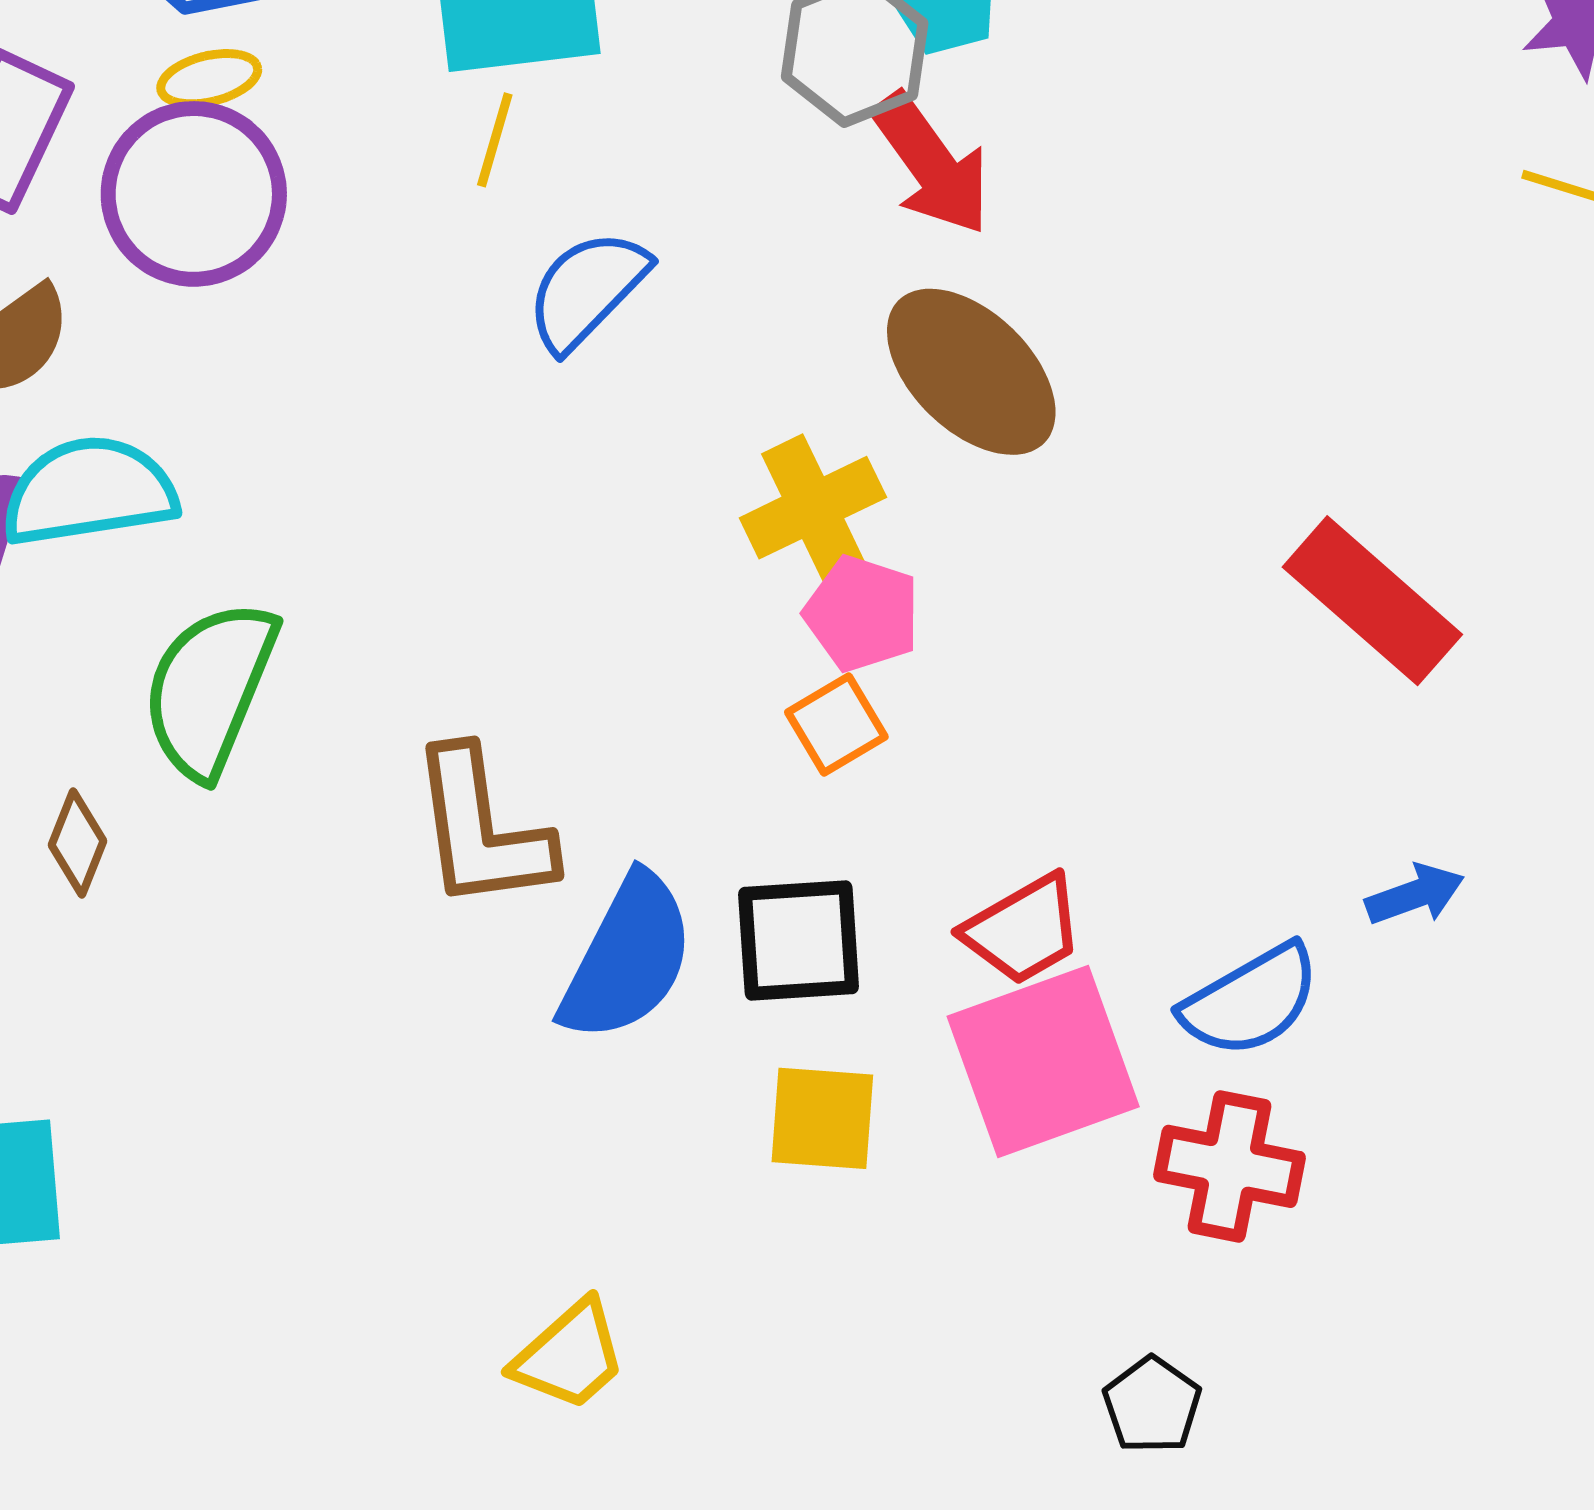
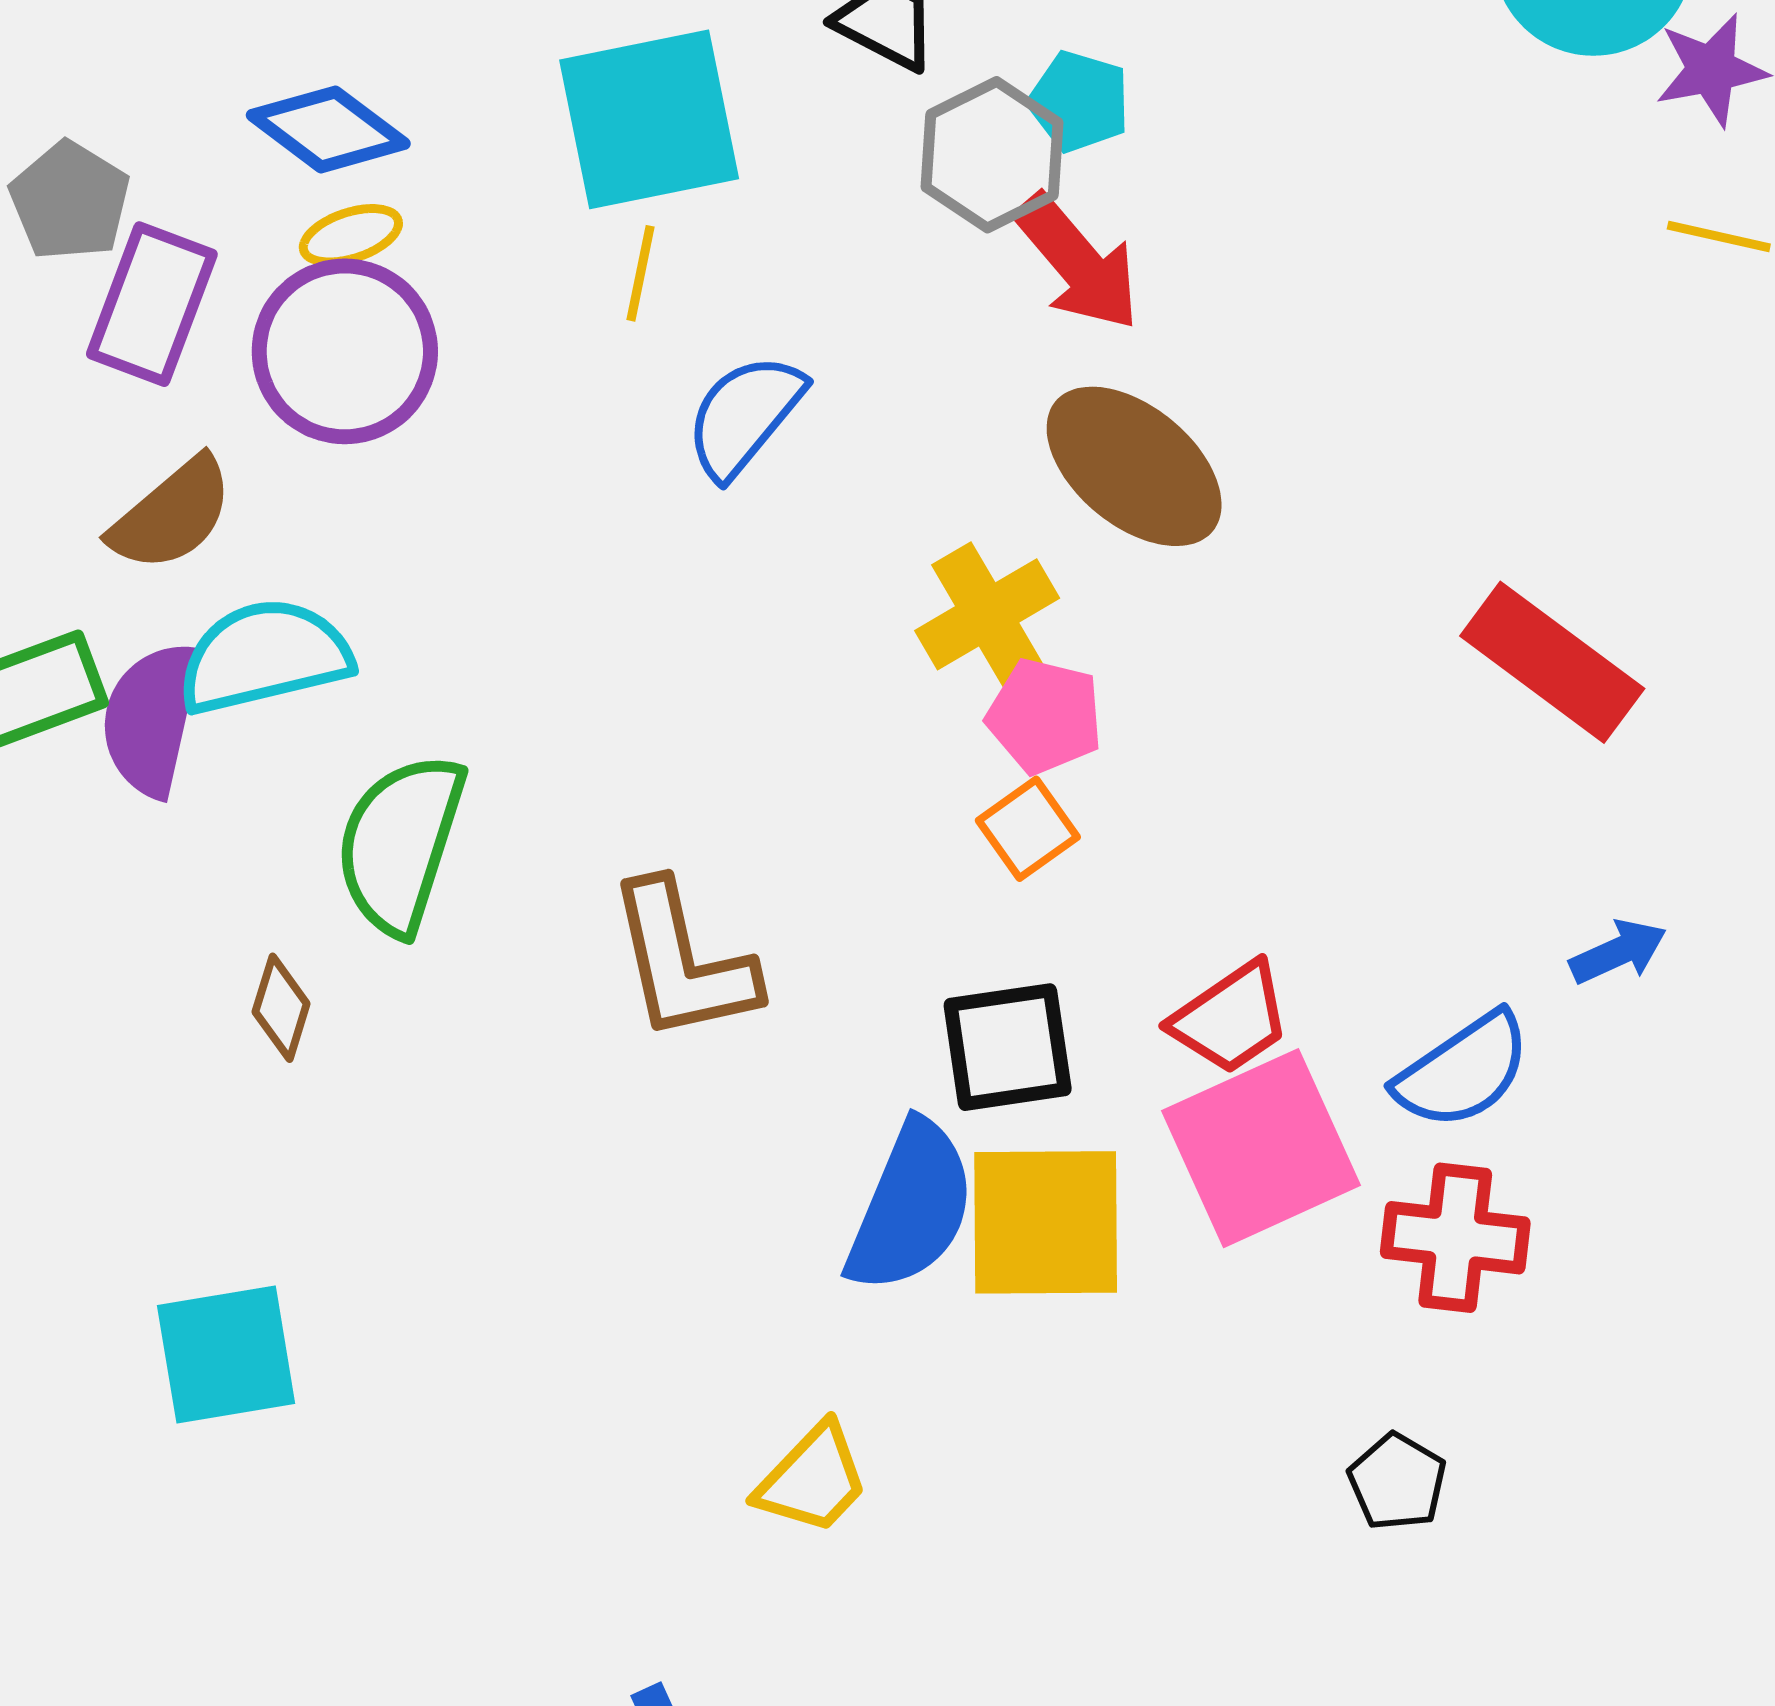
blue semicircle: (627, 958) -> (911, 1207), moved
yellow square: (822, 1118) -> (1046, 1222), size x1.5

